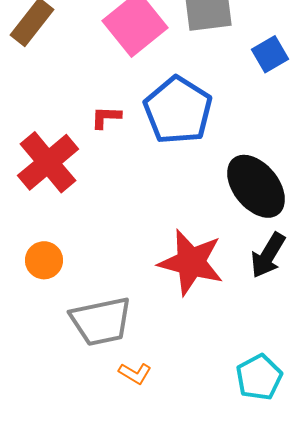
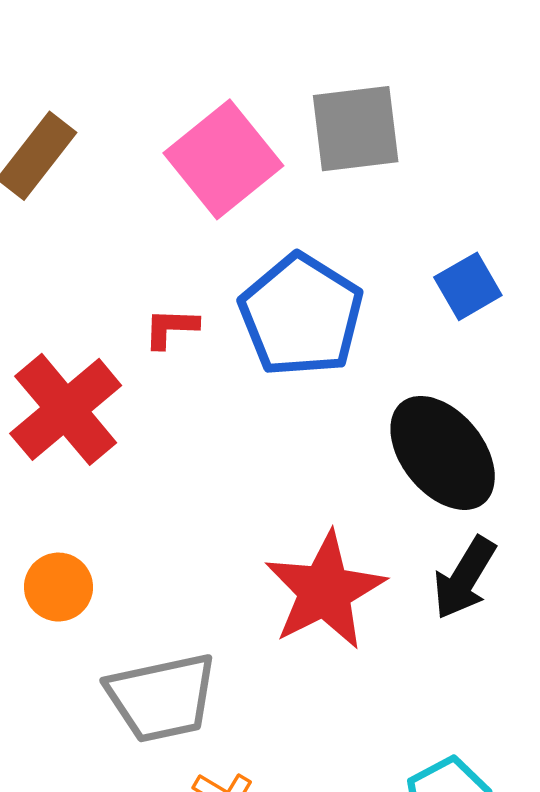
blue square: (270, 54) -> (468, 286), moved
red star: (191, 262) -> (325, 591), turned 30

